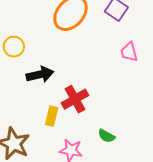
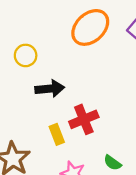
yellow rectangle: (52, 116) -> (57, 134), turned -42

